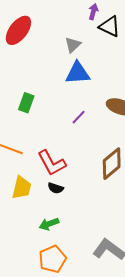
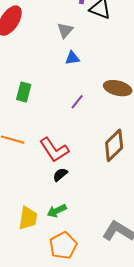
blue triangle: (78, 73) -> (72, 58), size x0.6
yellow trapezoid: (22, 188) -> (28, 218), moved
black semicircle: (56, 188) -> (60, 175), turned 126

